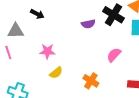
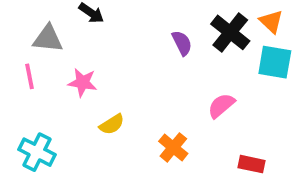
purple semicircle: (88, 24) -> (182, 43), turned -112
pink star: (47, 51) -> (83, 82), moved

